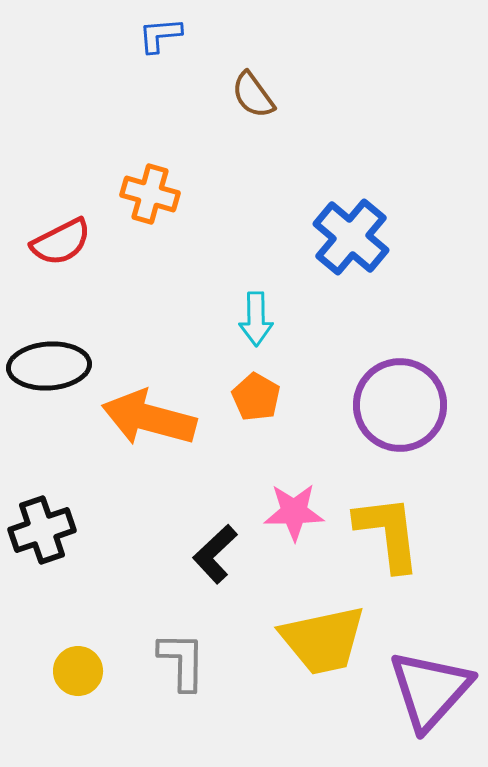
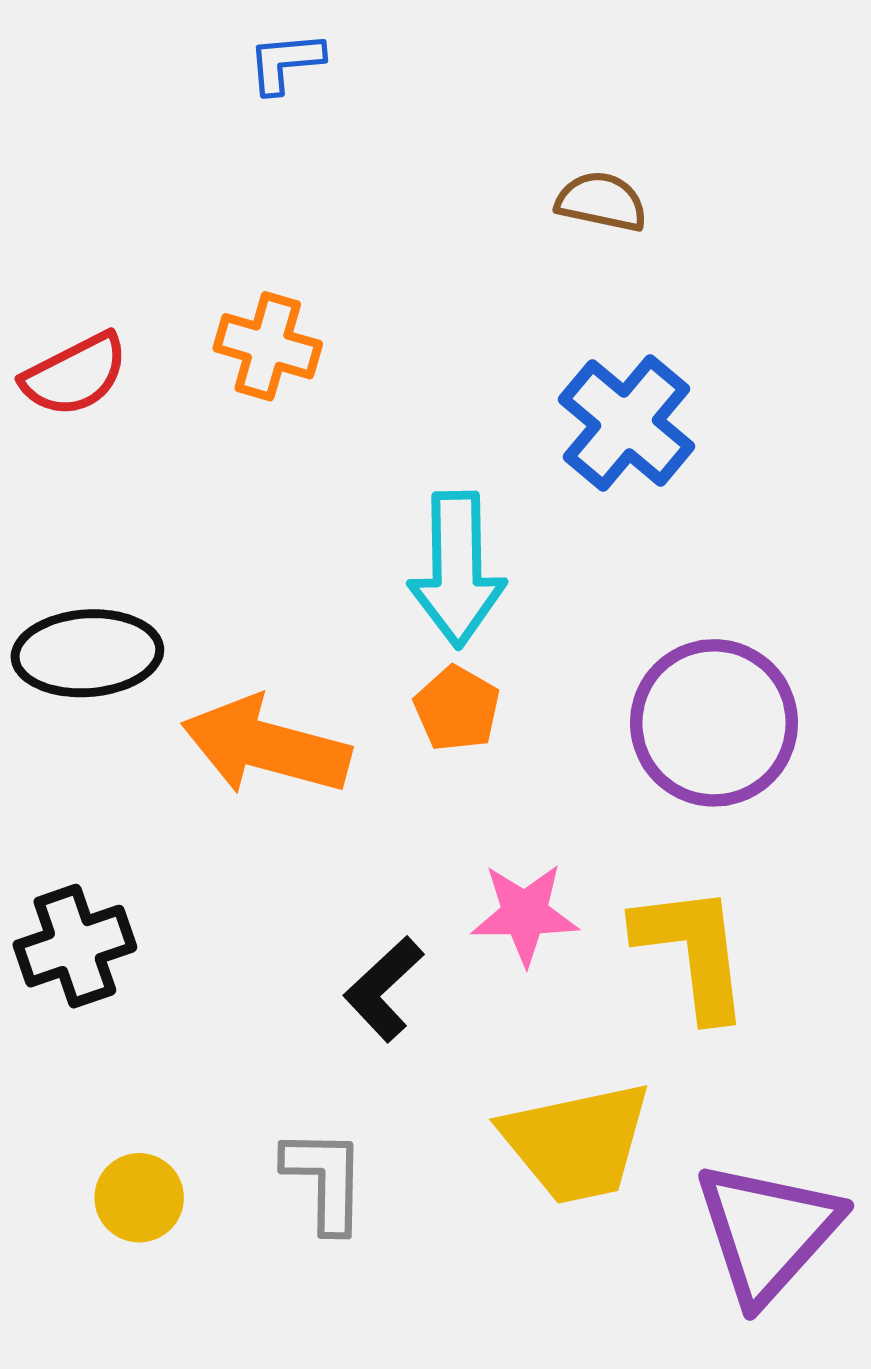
brown semicircle: (253, 95) -> (602, 202), moved, turned 138
red semicircle: (61, 242) -> (75, 375), moved
cyan arrow: (256, 319) -> (457, 569), size x1.6

